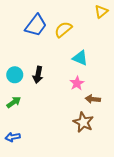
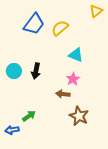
brown arrow: (93, 99) -> (63, 94), moved
green arrow: (14, 102) -> (29, 116), moved

